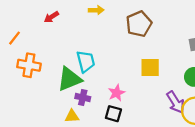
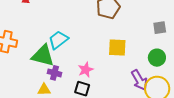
cyan trapezoid: (86, 61) -> (58, 40), turned -115
green triangle: (69, 79) -> (43, 56), turned 35

